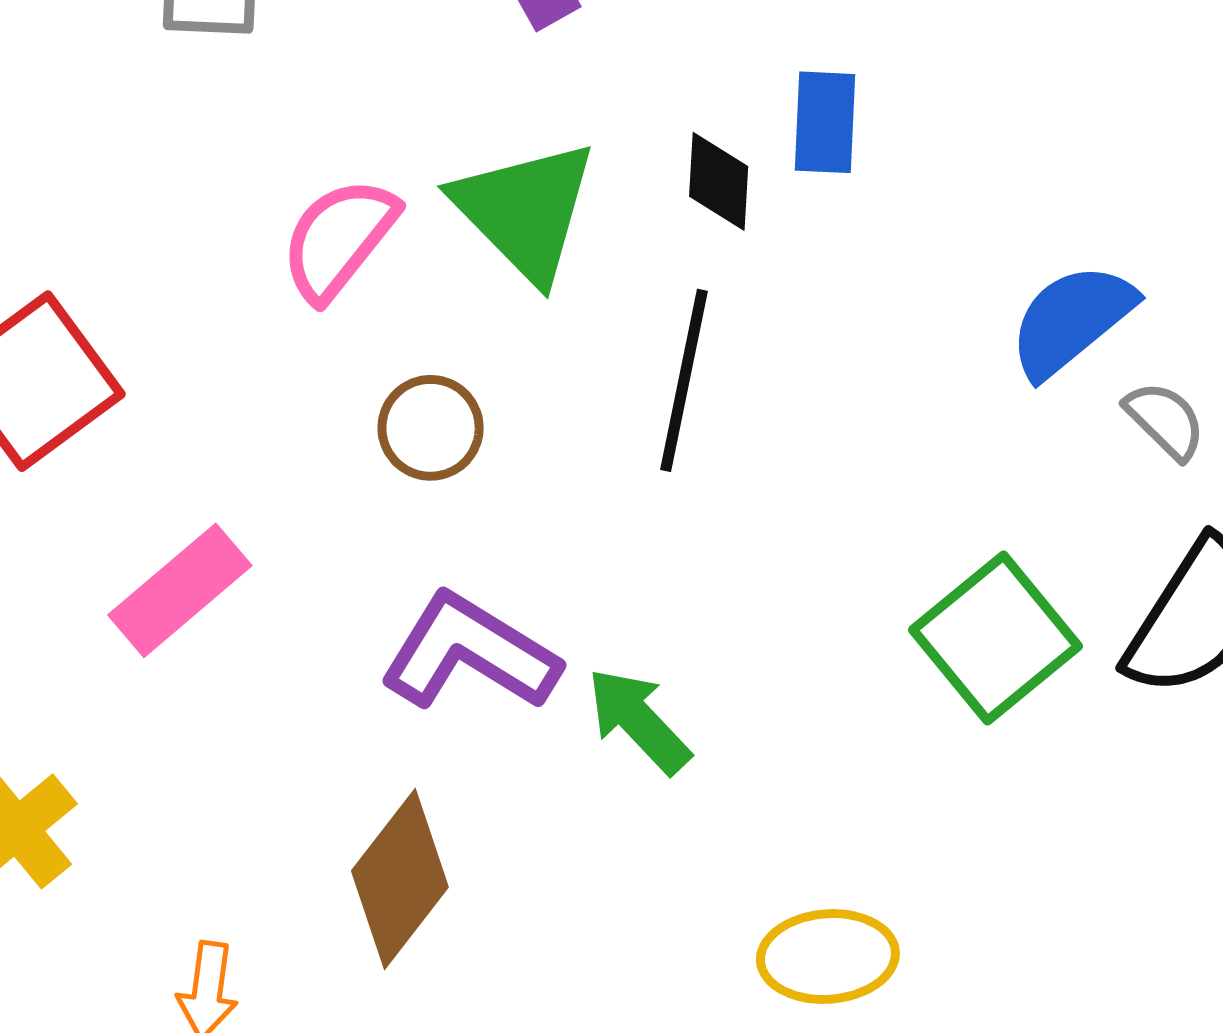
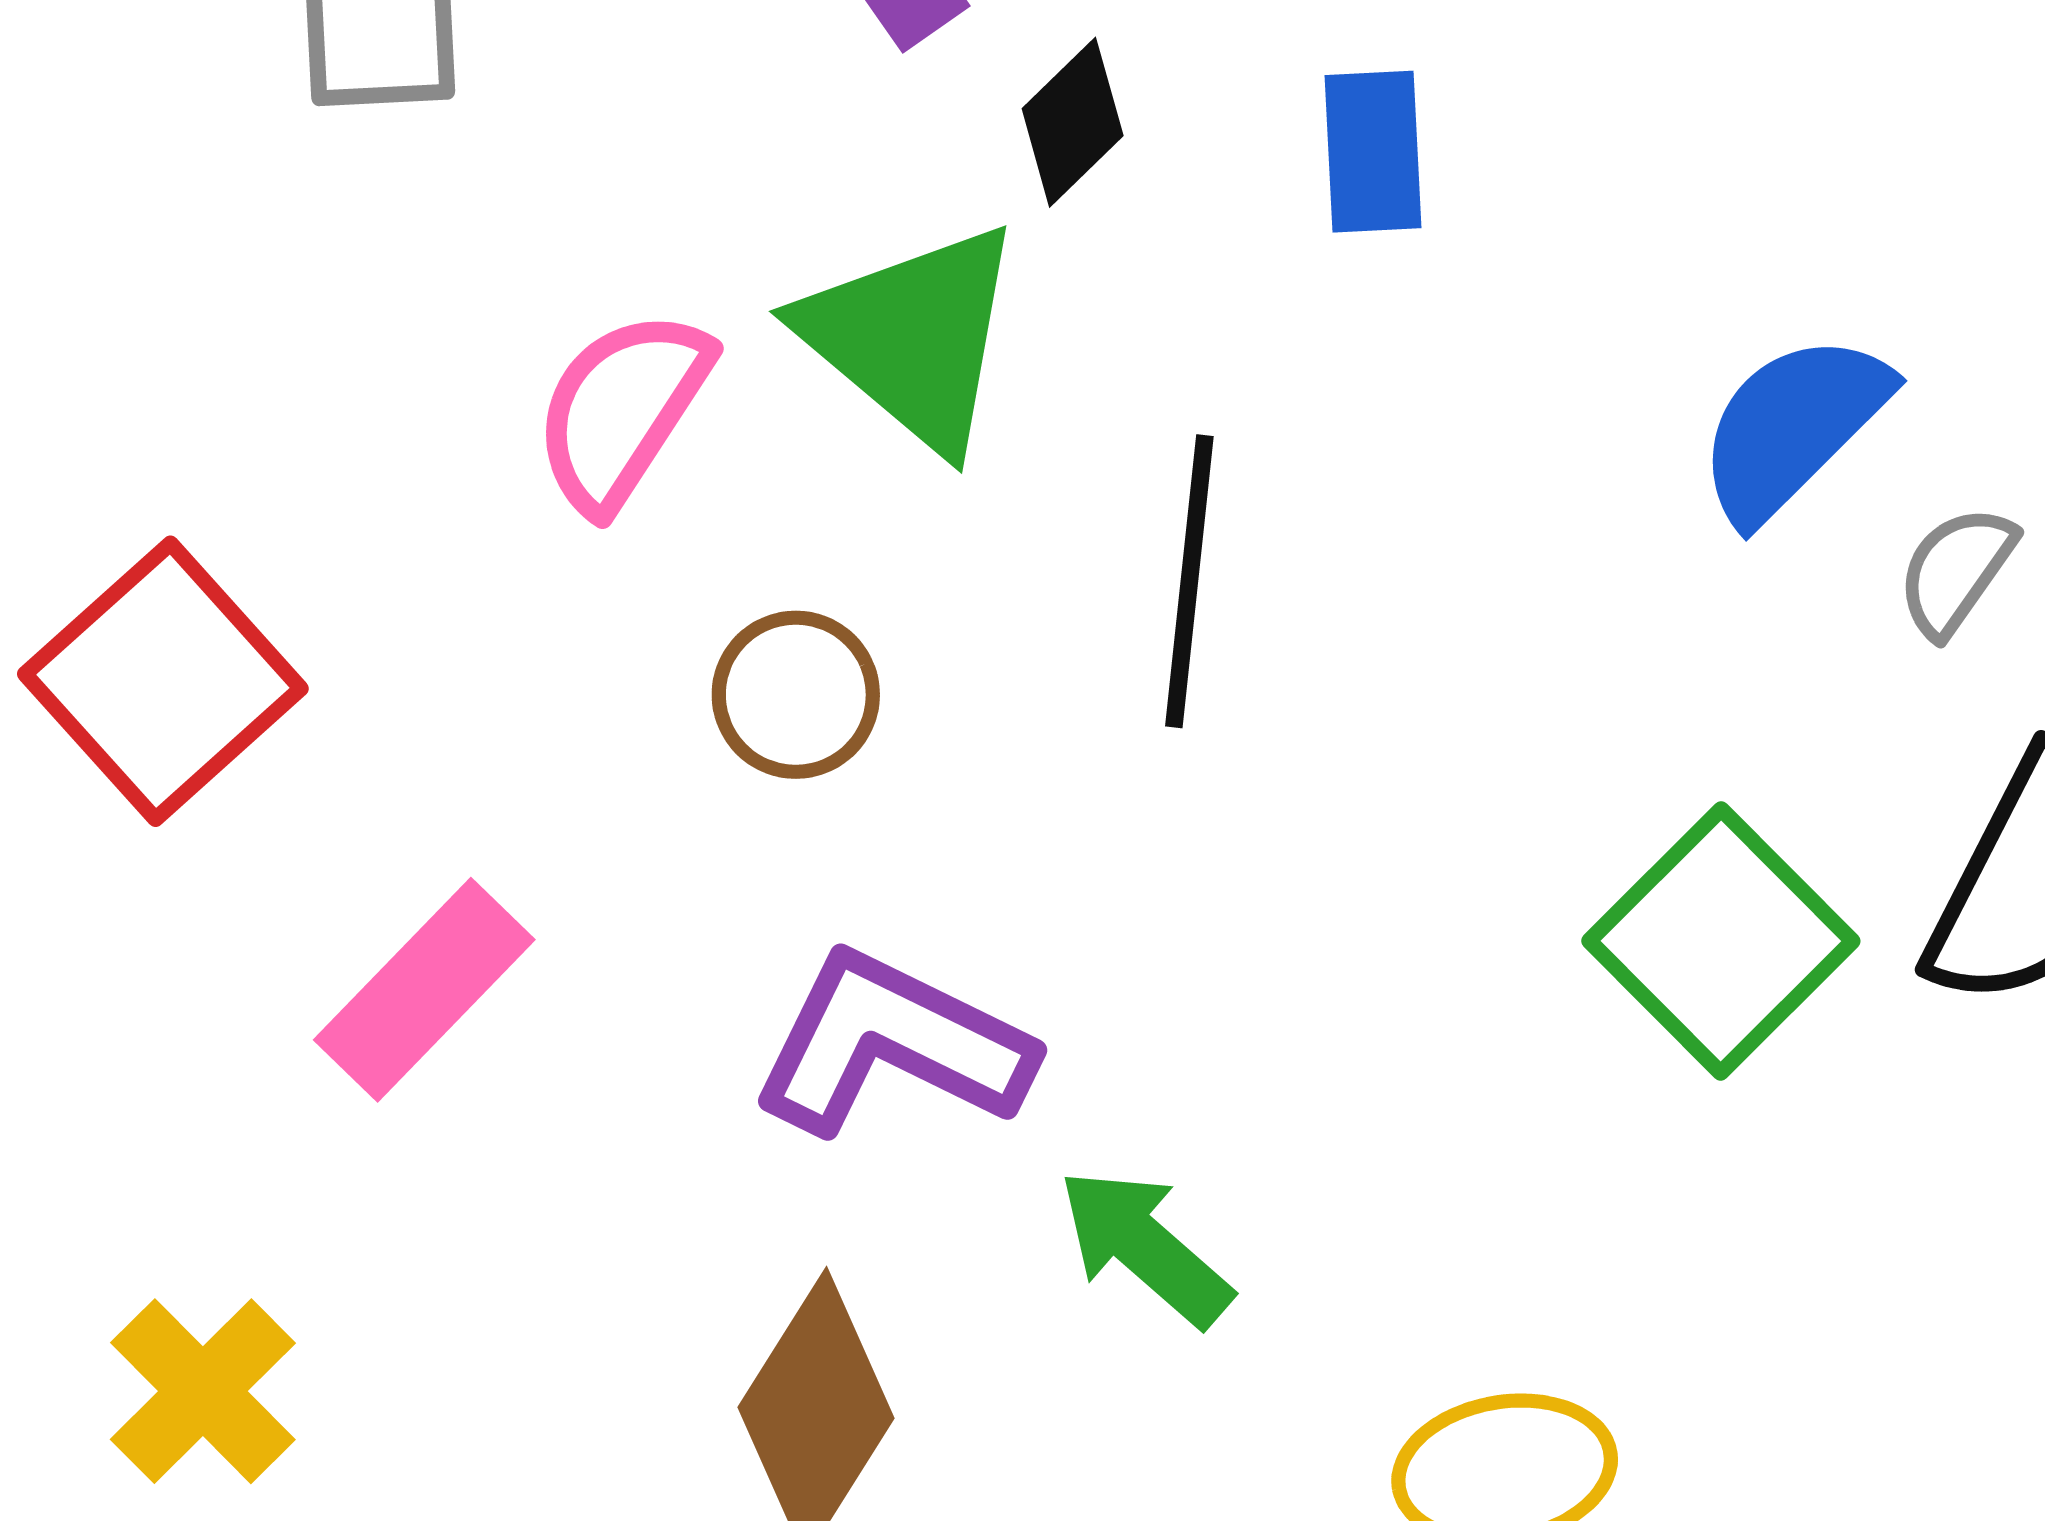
black diamond: (719, 181) -> (1073, 122), moved, turned 48
gray semicircle: (1165, 420) -> (1956, 571), turned -94
green arrow: (639, 721) -> (1145, 1247), moved

